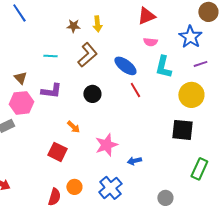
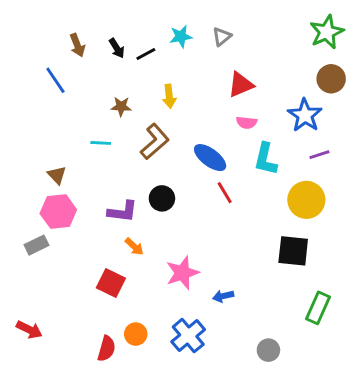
brown star: (73, 26) -> (121, 106), moved
purple L-shape: (51, 91) -> (123, 212), moved

